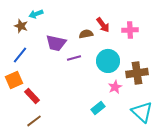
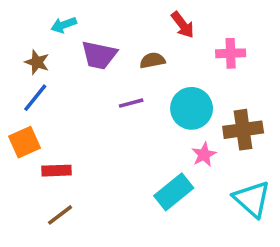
red arrow: (103, 25) -> (183, 25), moved
brown star: (21, 26) -> (37, 62), moved
purple trapezoid: (56, 43) -> (99, 55), moved
red rectangle: (32, 96) -> (57, 171), turned -49
cyan rectangle: (98, 108) -> (174, 192), size x1.5

